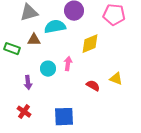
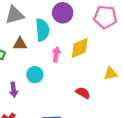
cyan semicircle: (55, 27) -> (42, 30), turned 95
pink arrow: (68, 64) -> (56, 54), moved
yellow triangle: (116, 79) -> (111, 74), moved, turned -32

